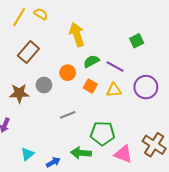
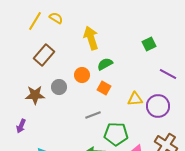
purple line: (115, 66) -> (168, 74), moved
purple circle: (146, 87) -> (158, 106), moved
yellow triangle: (114, 90) -> (135, 99), moved
gray line: (68, 115) -> (93, 115), moved

